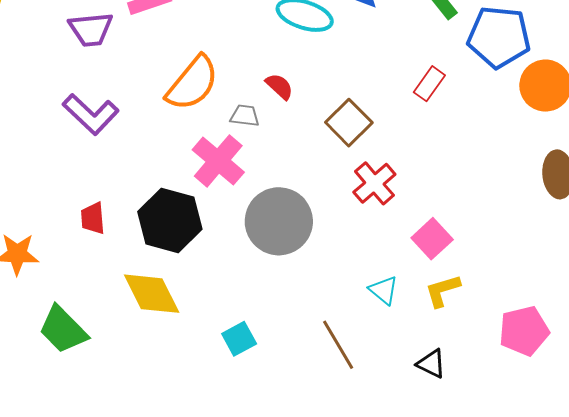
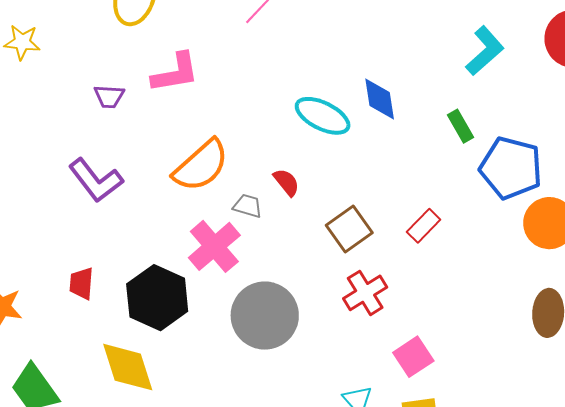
purple trapezoid: (91, 29) -> (109, 96), size x0.7
red rectangle: (429, 84) -> (424, 226), moved

